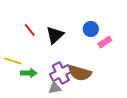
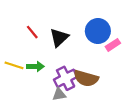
blue circle: (91, 29) -> (98, 31), size x1.5
green arrow: (29, 73) -> (35, 66), moved

